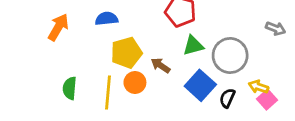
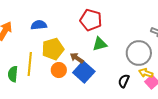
gray circle: (230, 56) -> (139, 53), moved
blue square: (200, 85) -> (84, 72), moved
yellow line: (108, 92) -> (30, 64), moved

